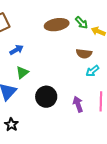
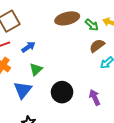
green arrow: (82, 23) -> (92, 25), moved
brown semicircle: (84, 54) -> (97, 46), turned 140

